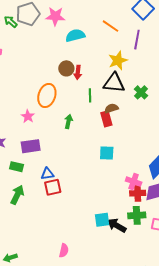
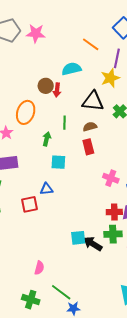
cyan semicircle: (75, 35) -> (71, 69), moved
yellow star: (118, 60) -> (110, 78), moved
green line: (90, 95) -> (64, 123), moved
red rectangle: (106, 119) -> (88, 147), moved
cyan square: (107, 153) -> (58, 162), moved
blue triangle: (47, 174) -> (46, 189), moved
pink cross: (134, 182) -> (111, 178), moved

